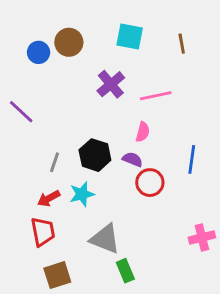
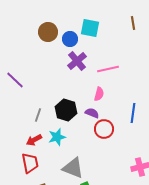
brown line: (182, 44) -> (133, 23), moved
blue circle: (39, 52) -> (70, 39), moved

